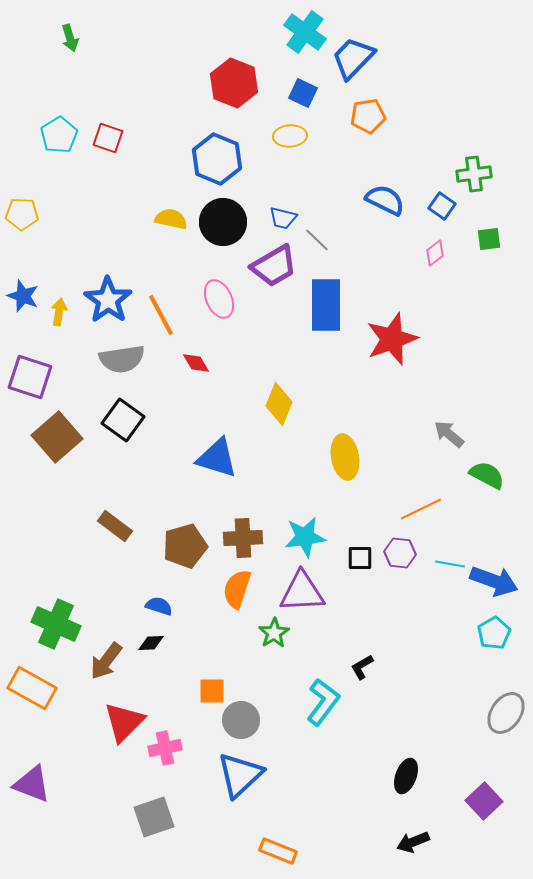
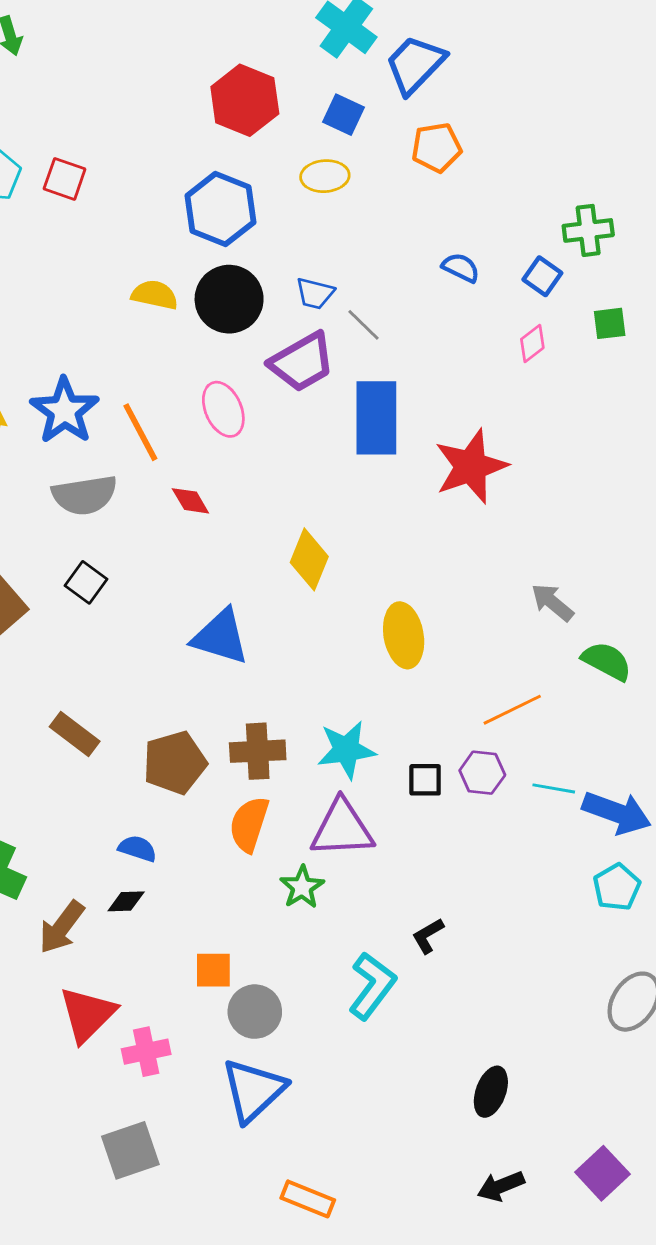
blue semicircle: (385, 200) -> (461, 268), size x0.7
black square: (123, 420) -> (86, 582), size x0.7
purple square: (484, 801) -> (602, 1173), moved

